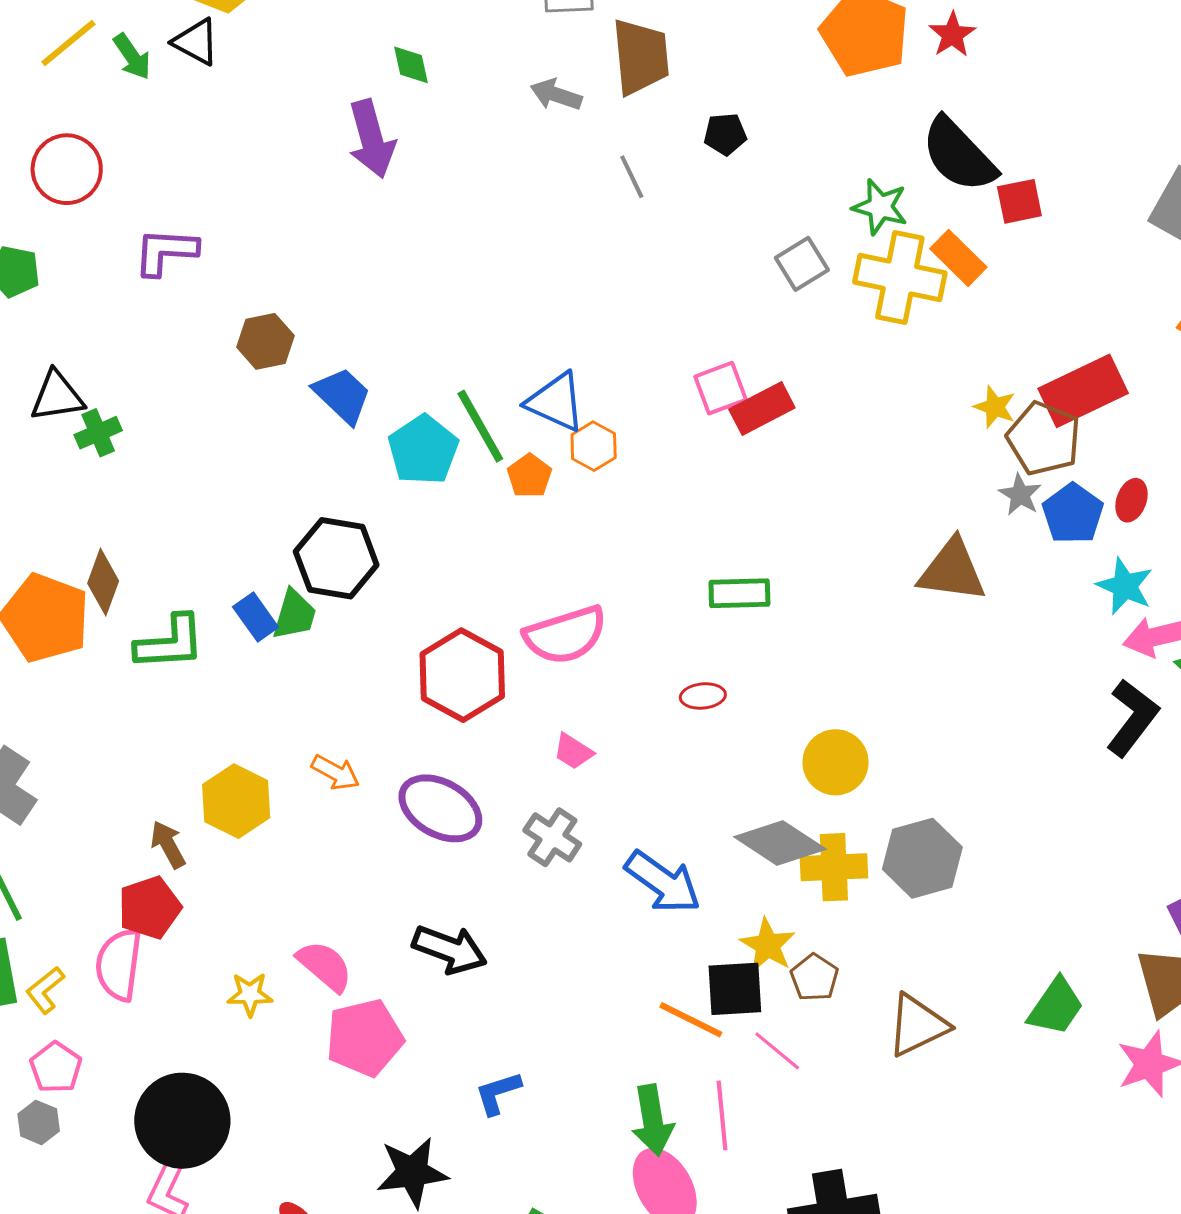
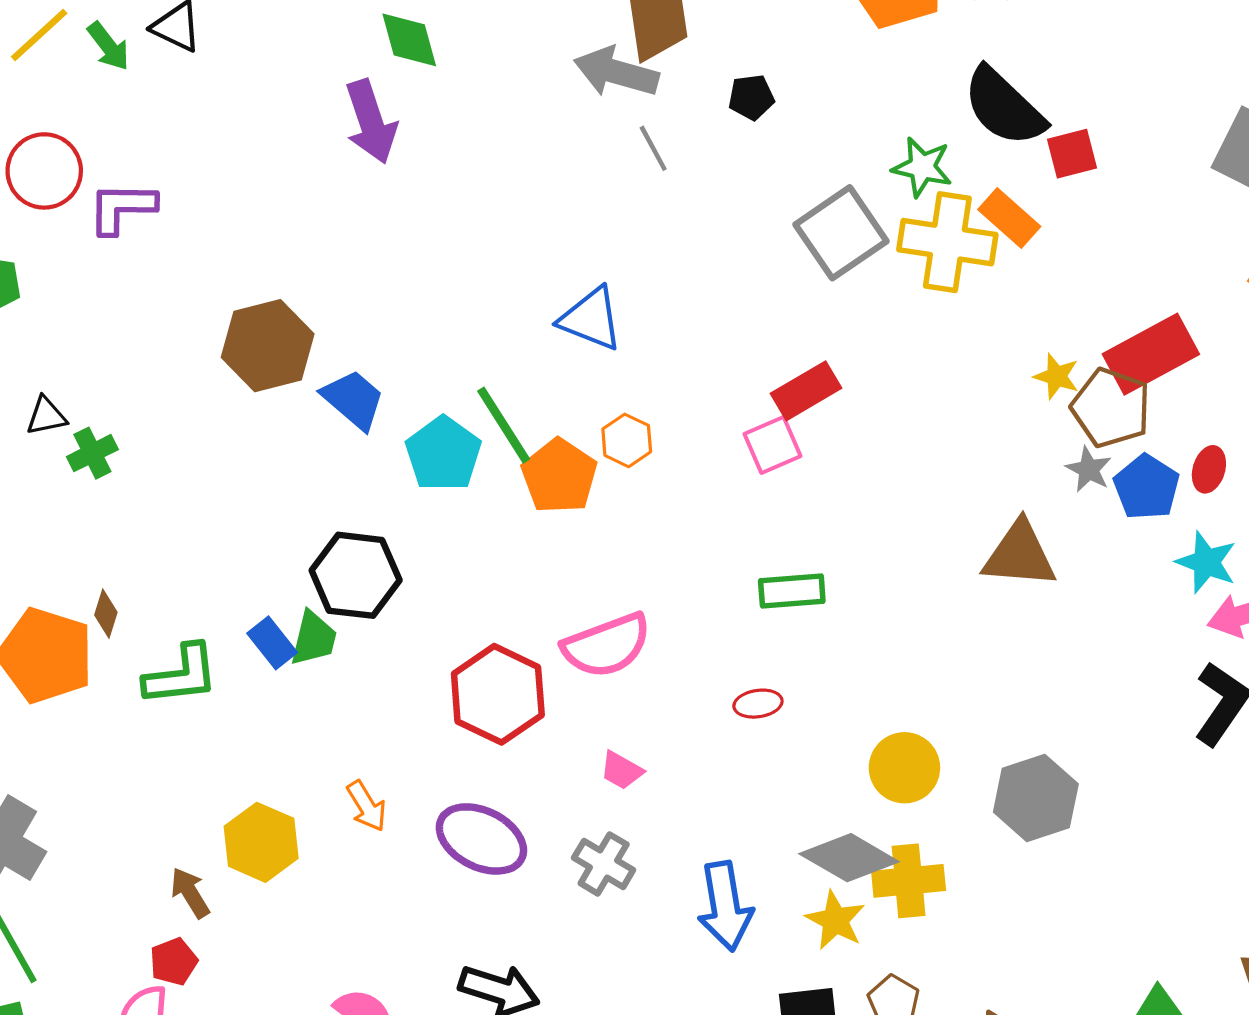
green diamond: (411, 65) -> (409, 40), size x1.4
gray arrow: (556, 95) -> (616, 72), moved, size x1.5
purple L-shape: (166, 252) -> (122, 208), moved
gray square: (802, 264) -> (841, 233), size x1.6
brown hexagon: (265, 341) -> (268, 346), size x1.5
pink square: (721, 388) -> (773, 445), moved
black triangle: (57, 396) -> (46, 416), size x0.7
blue triangle: (556, 402) -> (591, 319), moved
orange pentagon: (529, 476) -> (559, 476), size x1.6
brown diamond: (103, 582) -> (106, 614), size x0.7
orange arrow: (336, 773) -> (367, 806), turned 33
gray hexagon: (922, 858) -> (1036, 798), moved
blue arrow: (663, 882) -> (725, 906), turned 48
red pentagon: (150, 908) -> (174, 962), size x0.7
yellow star: (768, 945) -> (835, 920), moved

